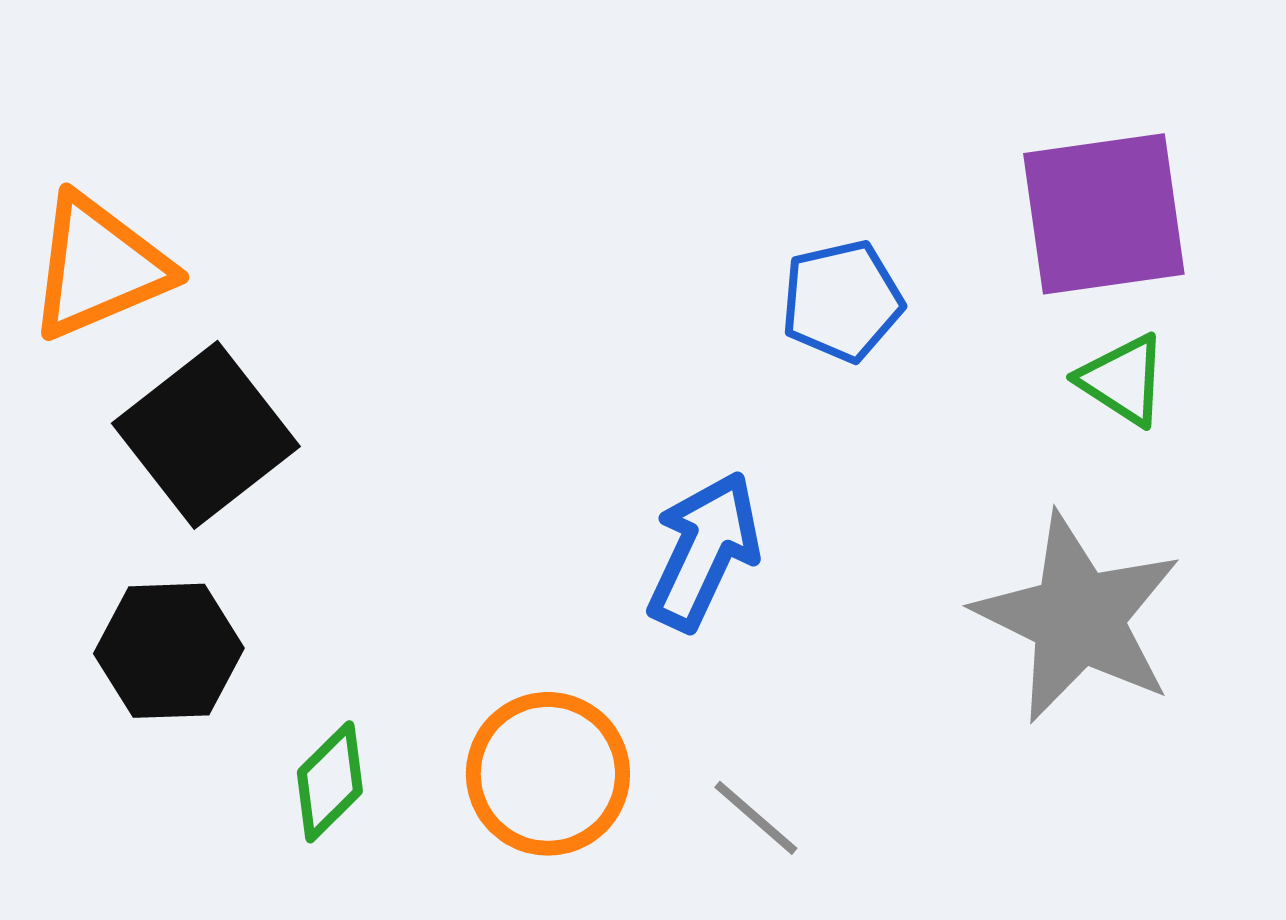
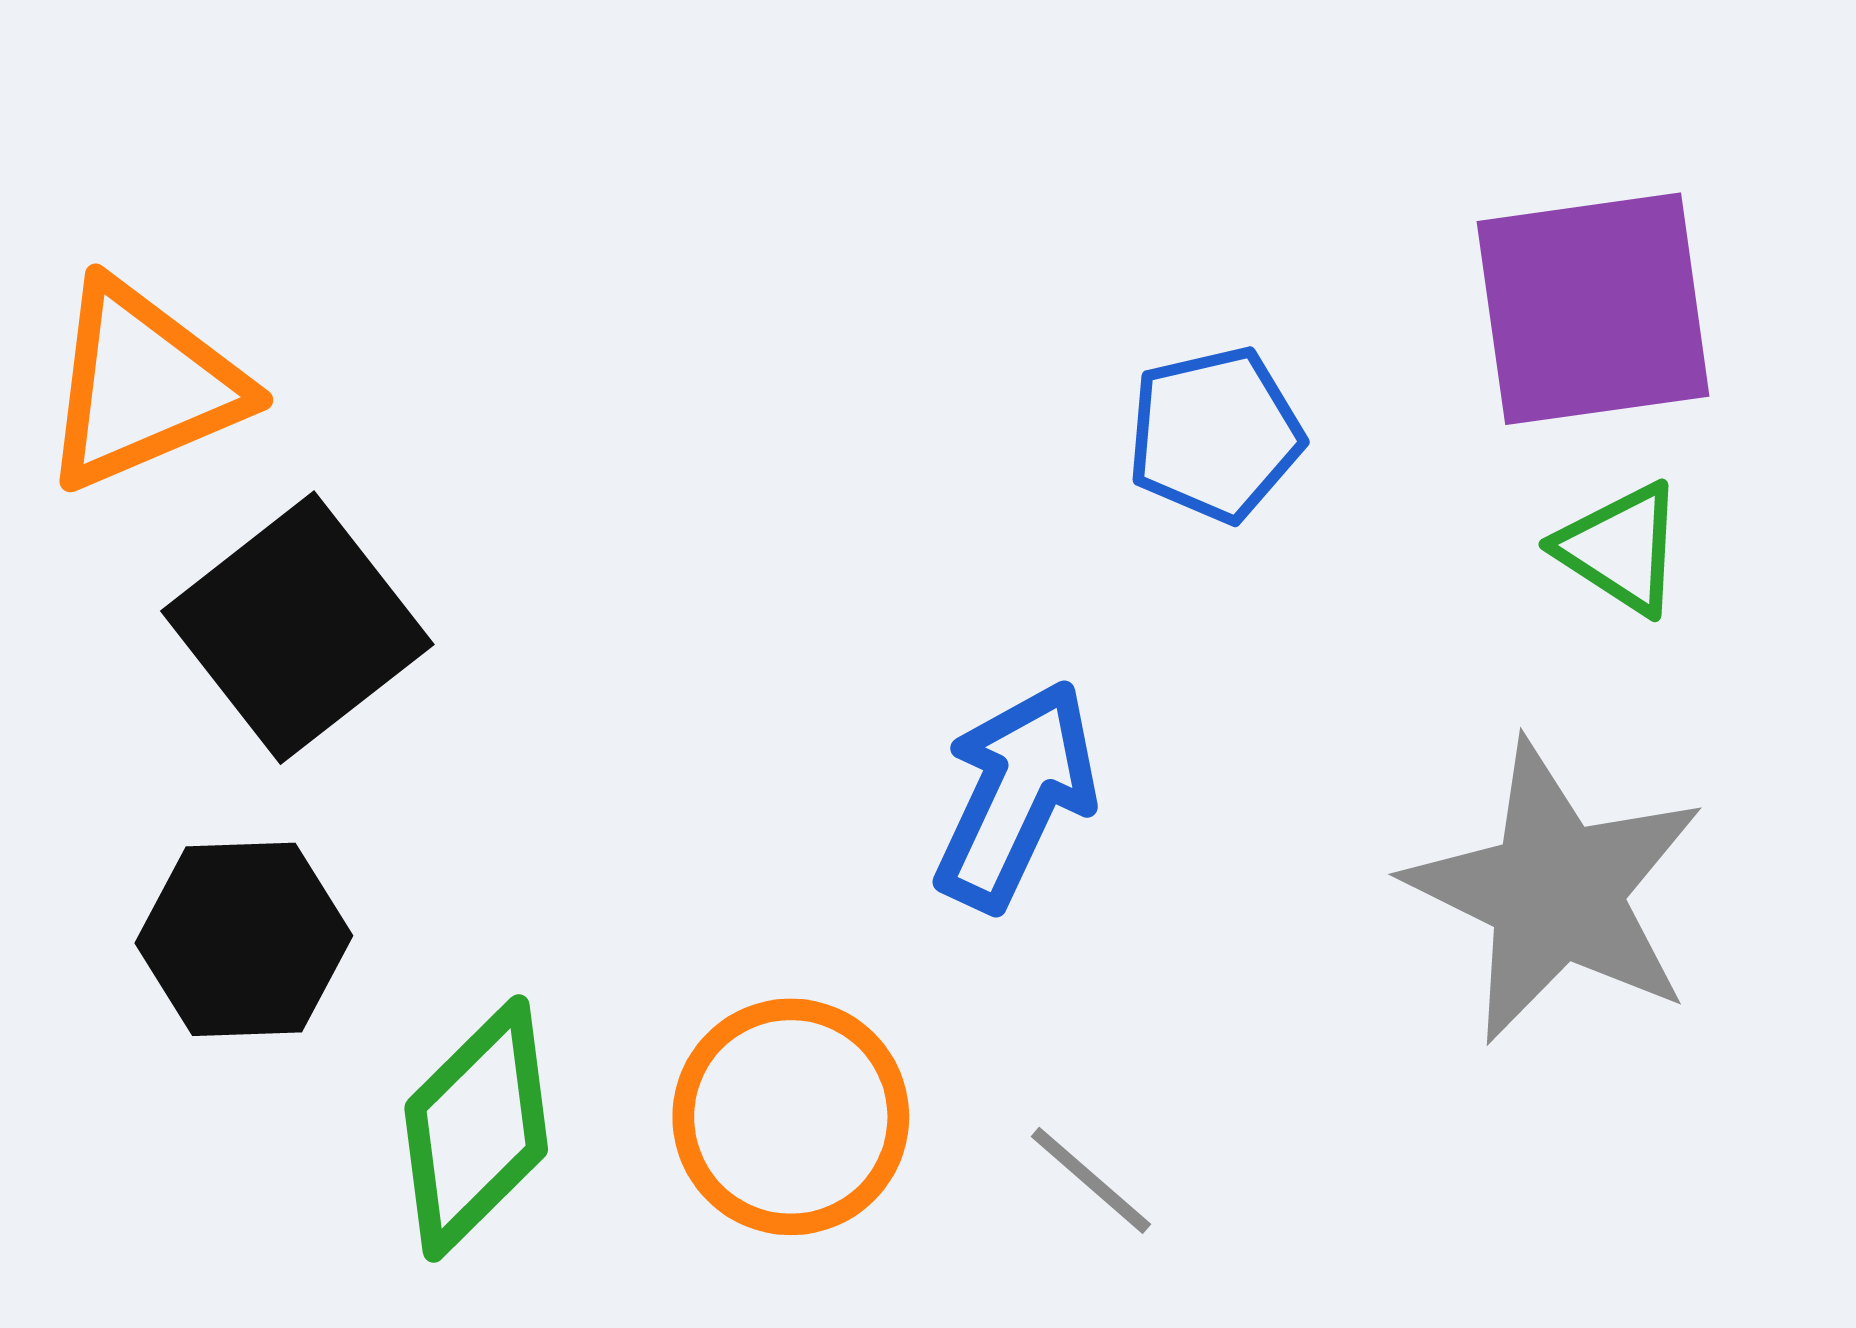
green diamond: (330, 782) -> (476, 1128), size x1.5

